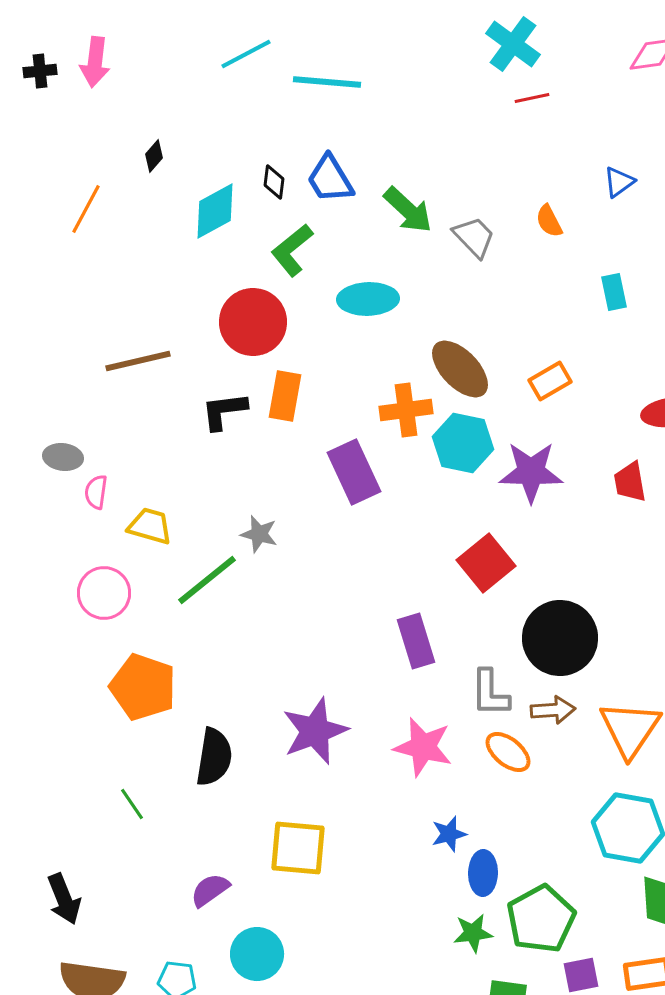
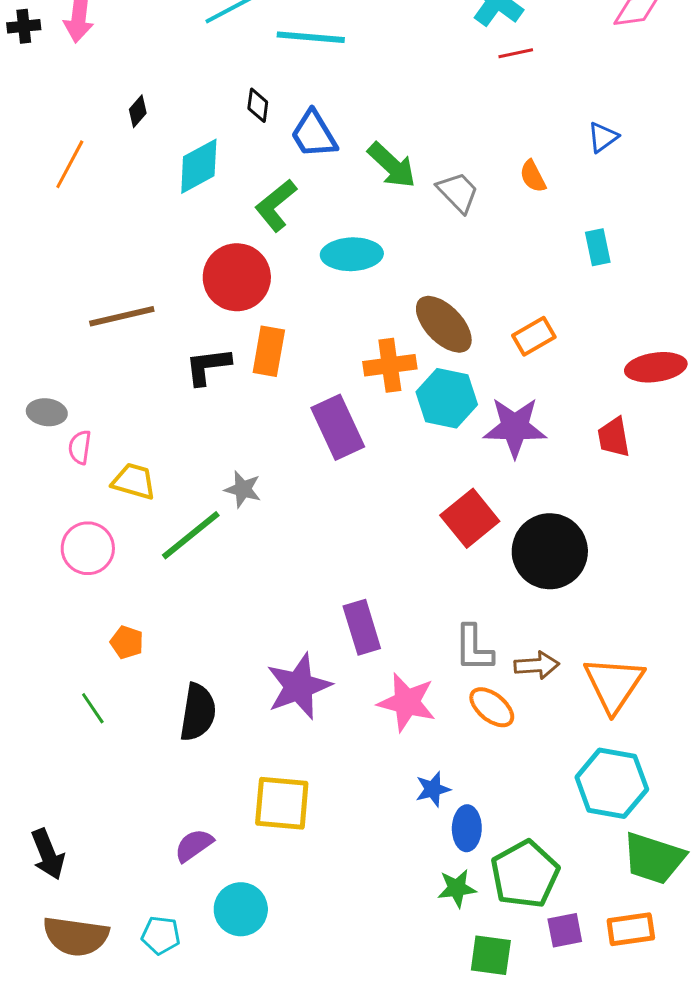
black diamond: (274, 182) -> (258, 105), moved
black circle: (560, 638) -> (550, 551), moved
purple rectangle: (416, 641) -> (362, 627), moved
orange pentagon: (143, 687) -> (127, 642), size x0.5
green line: (132, 804) -> (93, 708), moved

